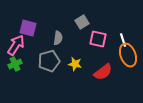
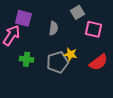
gray pentagon: (49, 61) -> (57, 62), moved
green cross: (15, 64) -> (26, 59), moved, turned 32

